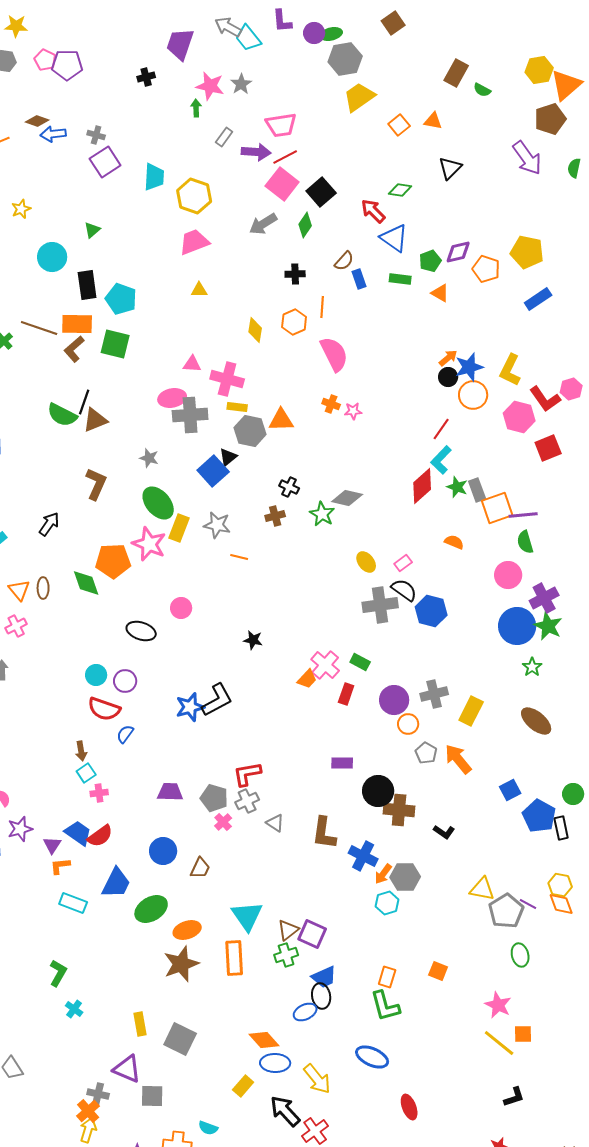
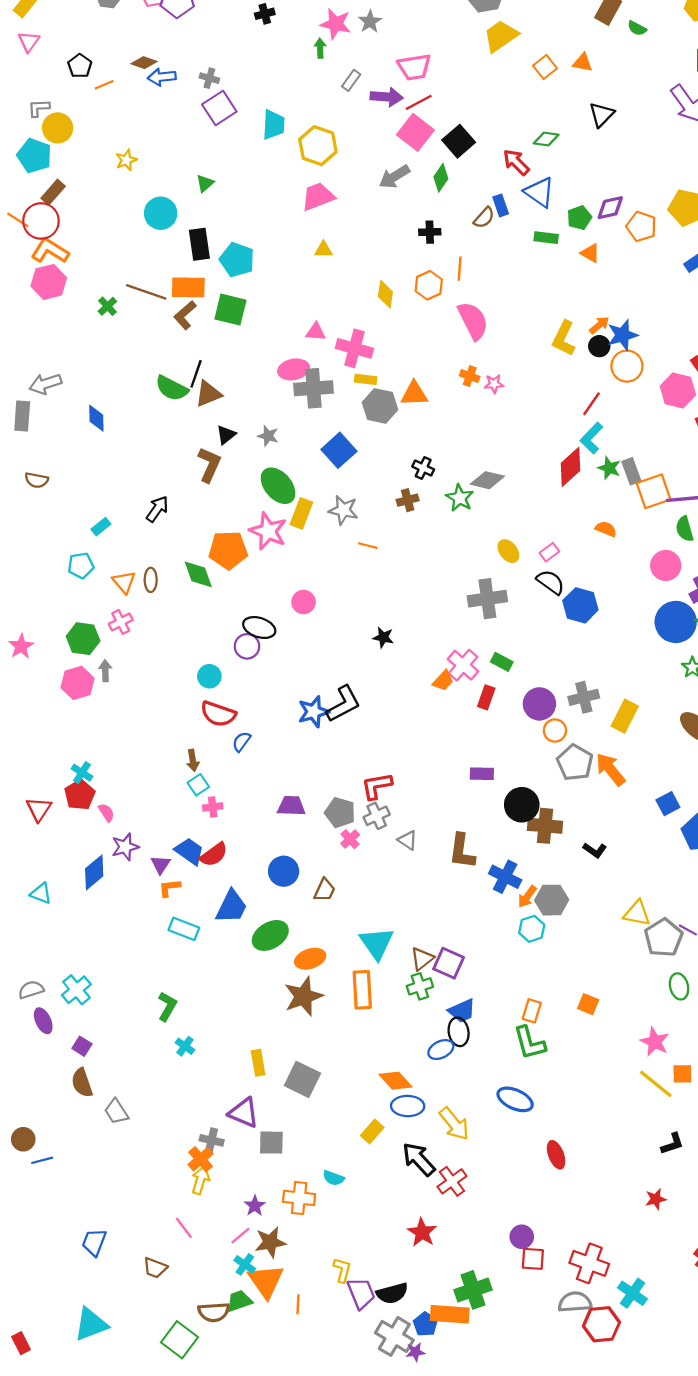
blue rectangle: (359, 279) -> (501, 205), moved
yellow L-shape: (510, 370) -> (564, 338), moved
black triangle: (228, 457) -> (226, 435), moved
gray cross: (380, 605) -> (487, 599), moved
purple circle: (125, 681) -> (247, 646), moved
gray pentagon: (426, 753) -> (575, 763), size x1.5

